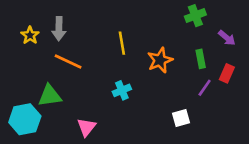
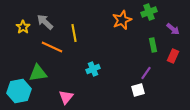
gray arrow: (59, 29) -> (45, 22), turned 132
yellow line: (122, 43) -> (74, 33), moved
orange star: (160, 60) -> (122, 20), moved
purple line: (205, 88) -> (146, 73), moved

